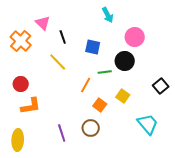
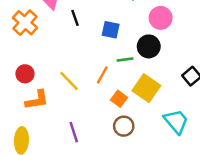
yellow line: (58, 62) -> (69, 81), moved
yellow square: (123, 96) -> (146, 88), size x1.6
brown circle: (91, 128) -> (124, 126), moved

